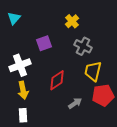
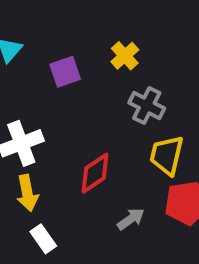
purple square: (44, 43) -> (65, 72), moved
white rectangle: (23, 115) -> (43, 239), moved, turned -32

